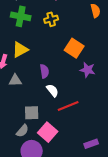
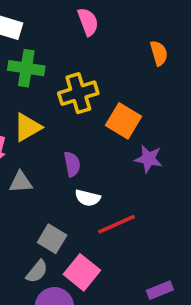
yellow cross: (51, 19) -> (78, 93), moved, size x1.5
white semicircle: (52, 91) -> (88, 198), turned 144
gray square: (32, 113) -> (52, 239), turned 35

